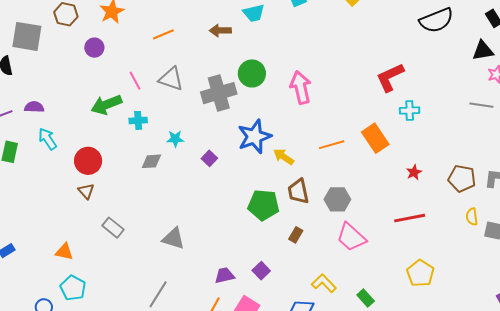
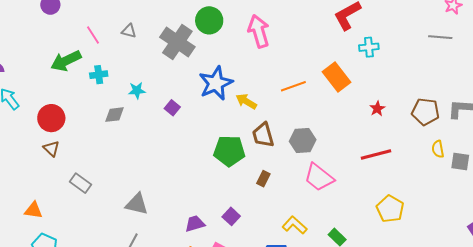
gray triangle: (171, 79) -> (129, 31), size x0.6
gray cross: (219, 93) -> (177, 42), turned -36
gray triangle: (173, 238) -> (137, 204), moved

